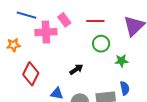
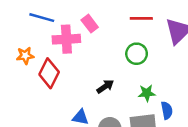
red line: (95, 21) -> (141, 18), moved
green star: (121, 61) -> (147, 93), moved
red diamond: (31, 74) -> (49, 73), moved

